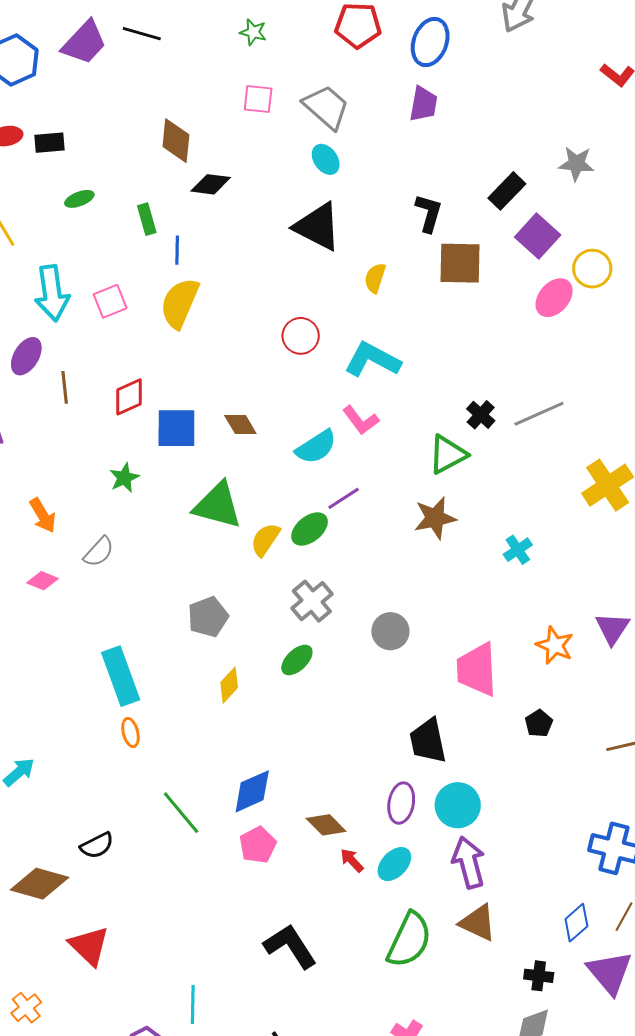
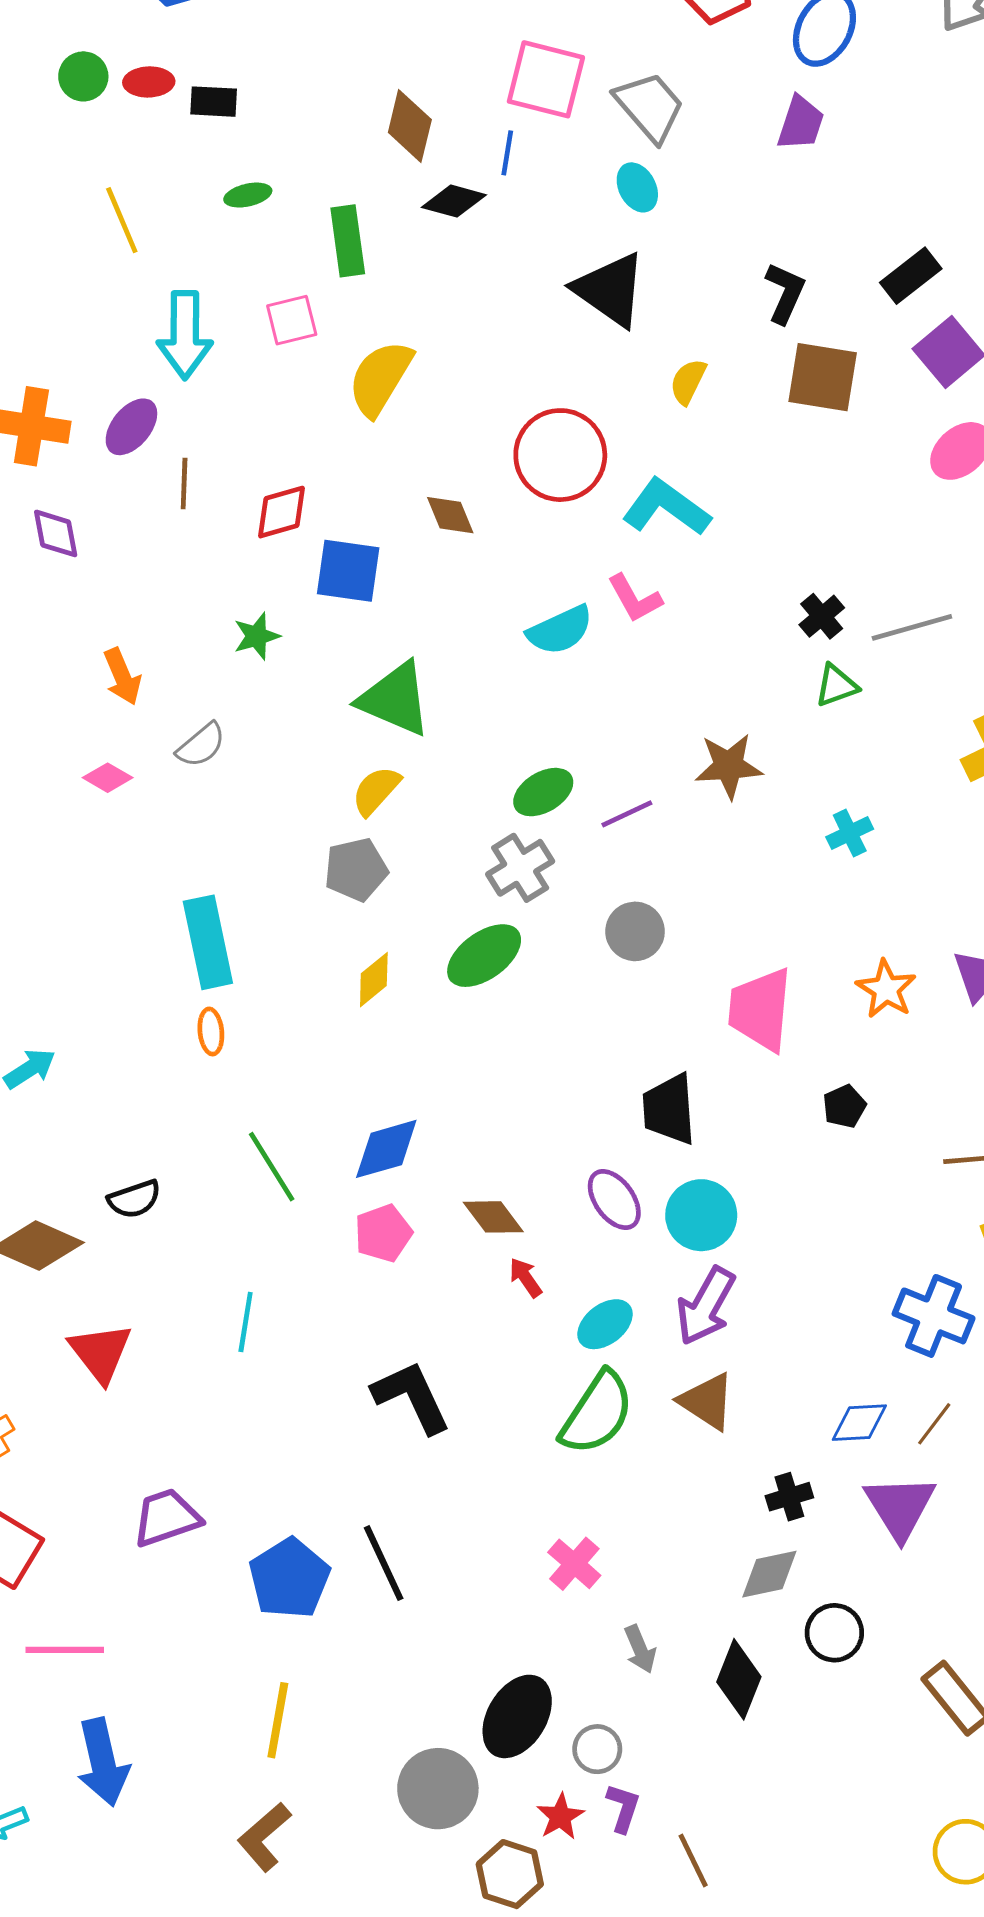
pink square: (258, 99) -> (546, 79), size x1.6
green rectangle: (147, 219) -> (348, 241), size x1.4
blue line: (177, 250) -> (507, 153), moved
pink square: (110, 301) -> (292, 320), moved
red circle: (301, 336) -> (560, 455), size x1.6
brown diamond: (240, 425) -> (450, 515), moved
green triangle: (448, 454) -> (836, 686), moved, size x0.7
purple line: (344, 498) -> (627, 814), moved
green ellipse: (310, 529) -> (543, 792), moved
yellow semicircle: (265, 540) -> (376, 791), moved
green ellipse: (297, 660) -> (484, 956), size x1.4
purple ellipse: (401, 803) -> (614, 1200), turned -54
purple arrow: (469, 862) -> (706, 1306), turned -144
cyan ellipse: (394, 864) -> (605, 1324), moved
blue diamond: (576, 923) -> (859, 1423), turned 30
black cross: (539, 976) -> (789, 1497), turned -32
cyan line: (193, 1005) -> (246, 1322), moved

